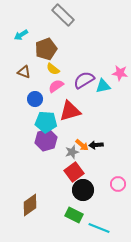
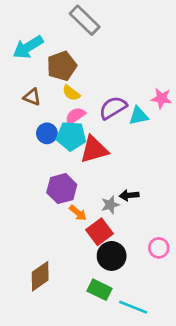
cyan arrow: (21, 35) -> (28, 47), size x1.6
cyan pentagon: (46, 122) -> (71, 136), moved
orange arrow: (82, 145) -> (78, 213), moved
gray star: (72, 152) -> (110, 205), moved

